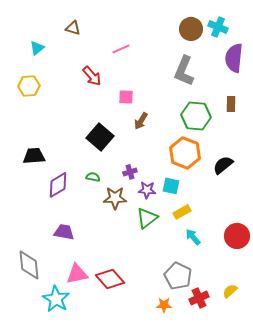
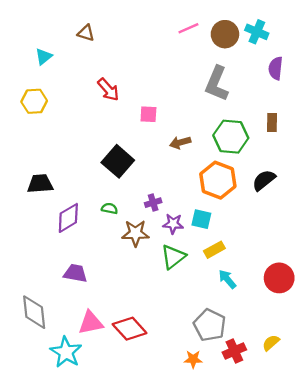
pink line: (121, 49) -> (188, 28), moved
purple semicircle: (234, 58) -> (276, 68), size x0.7
brown arrow: (141, 121) -> (180, 143), moved, turned 42
black semicircle: (223, 165) -> (264, 180), moved

